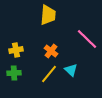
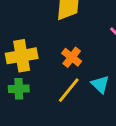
yellow cross: (16, 50) -> (22, 56), size x1.5

